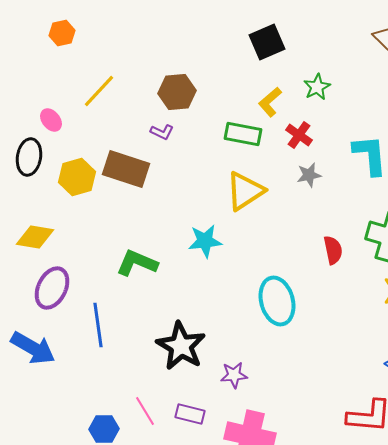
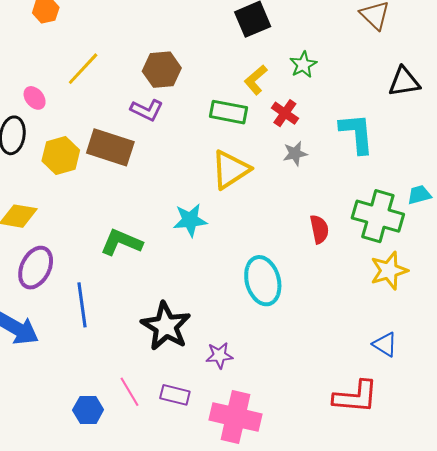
purple L-shape: (162, 132) -> (147, 110), size x1.4

